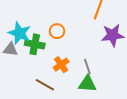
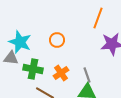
green cross: (35, 44) -> (33, 69), moved

